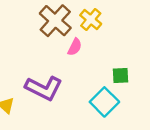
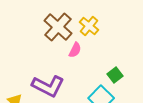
green square: (120, 76) -> (115, 75), turned -35

